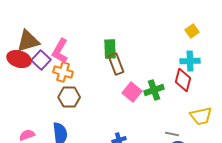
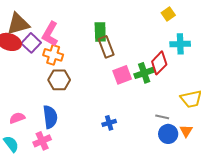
yellow square: (192, 31) -> (168, 14), moved
red diamond: (183, 80) -> (159, 63), moved, turned 30
pink square: (132, 92) -> (122, 75), turned 30

